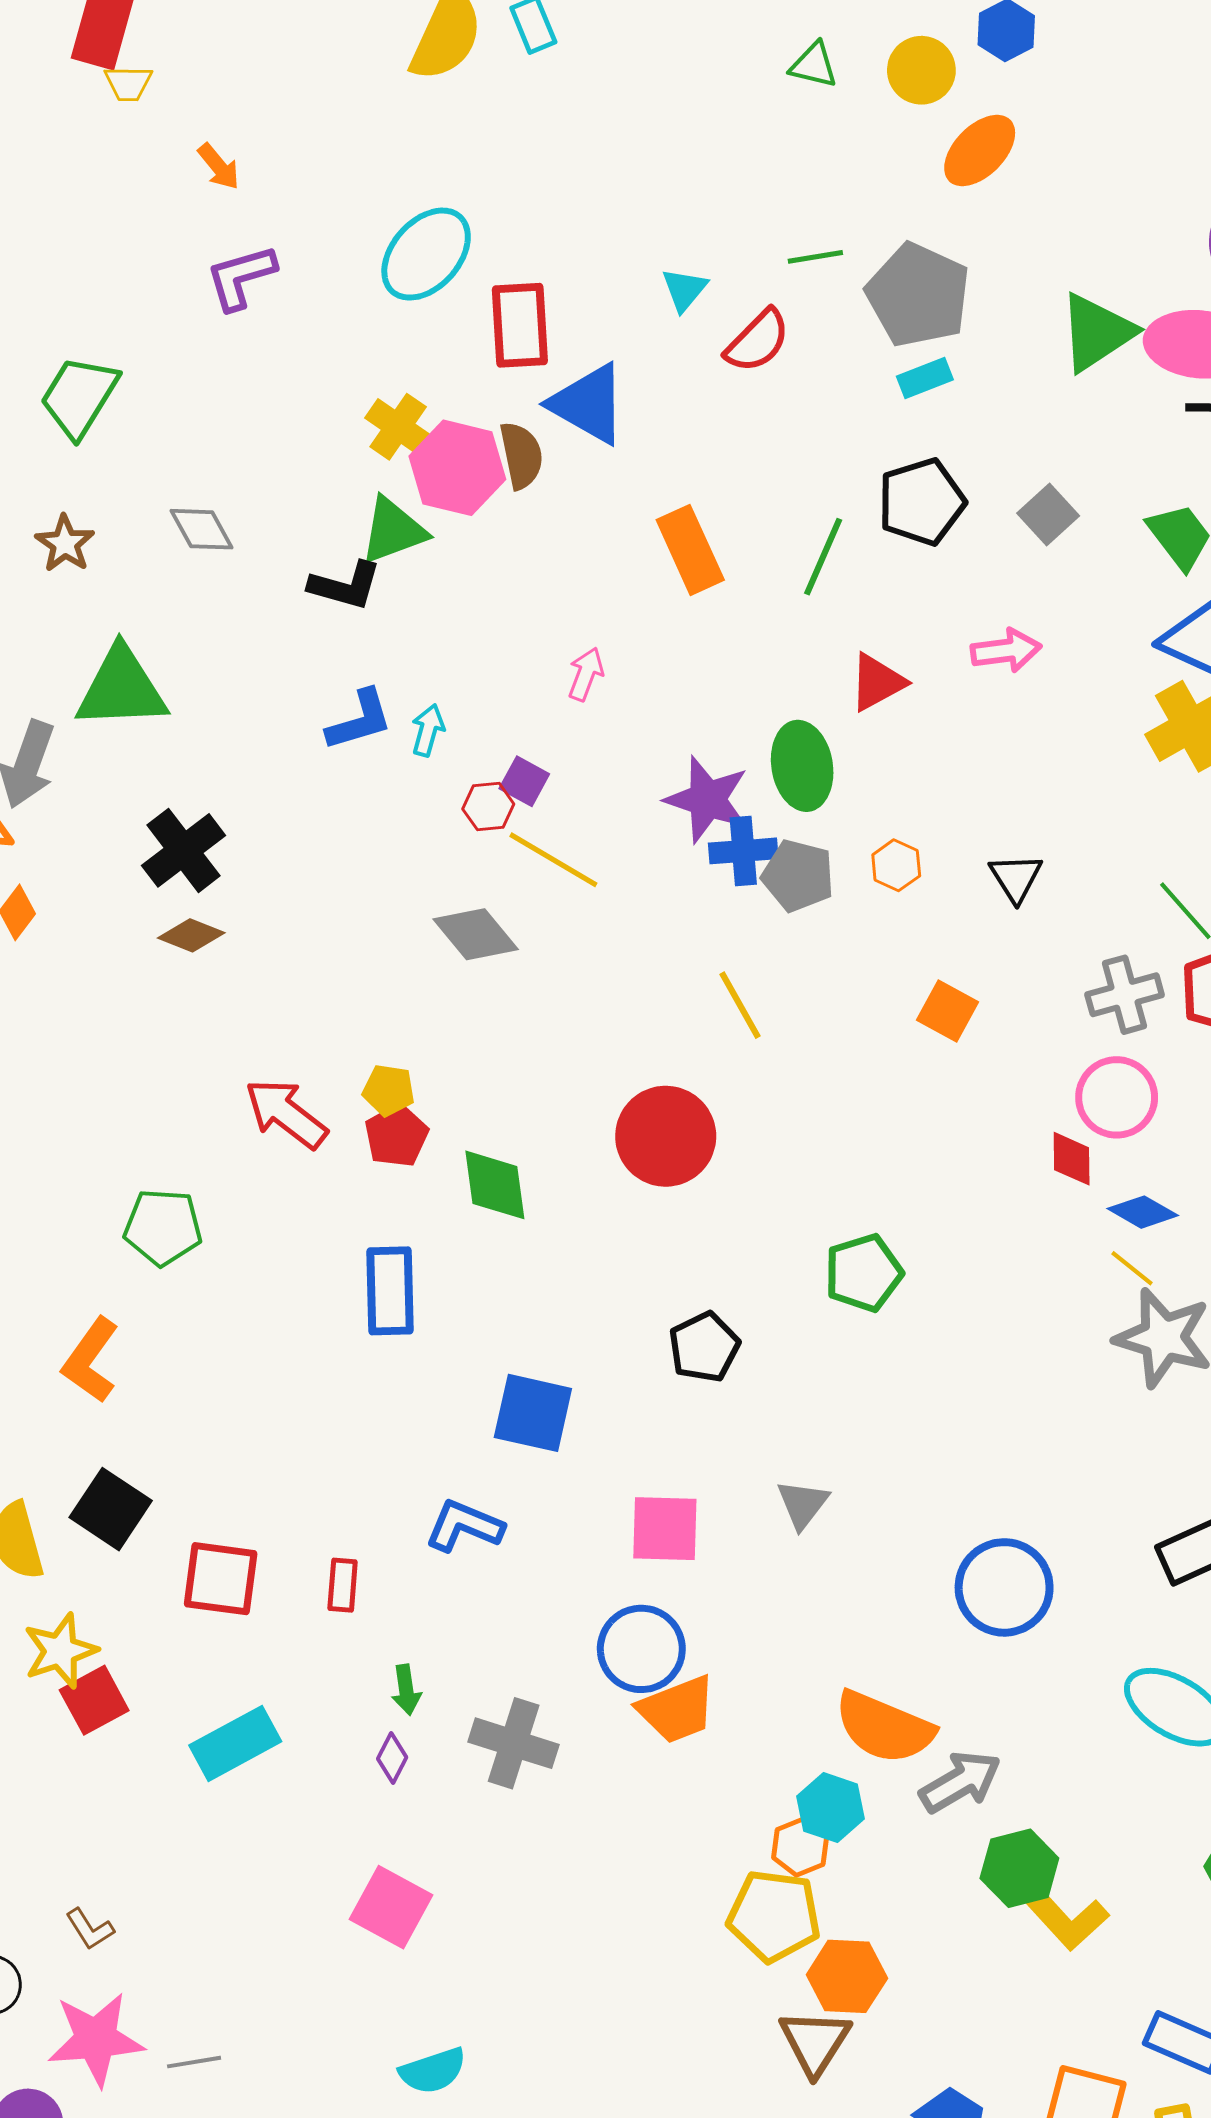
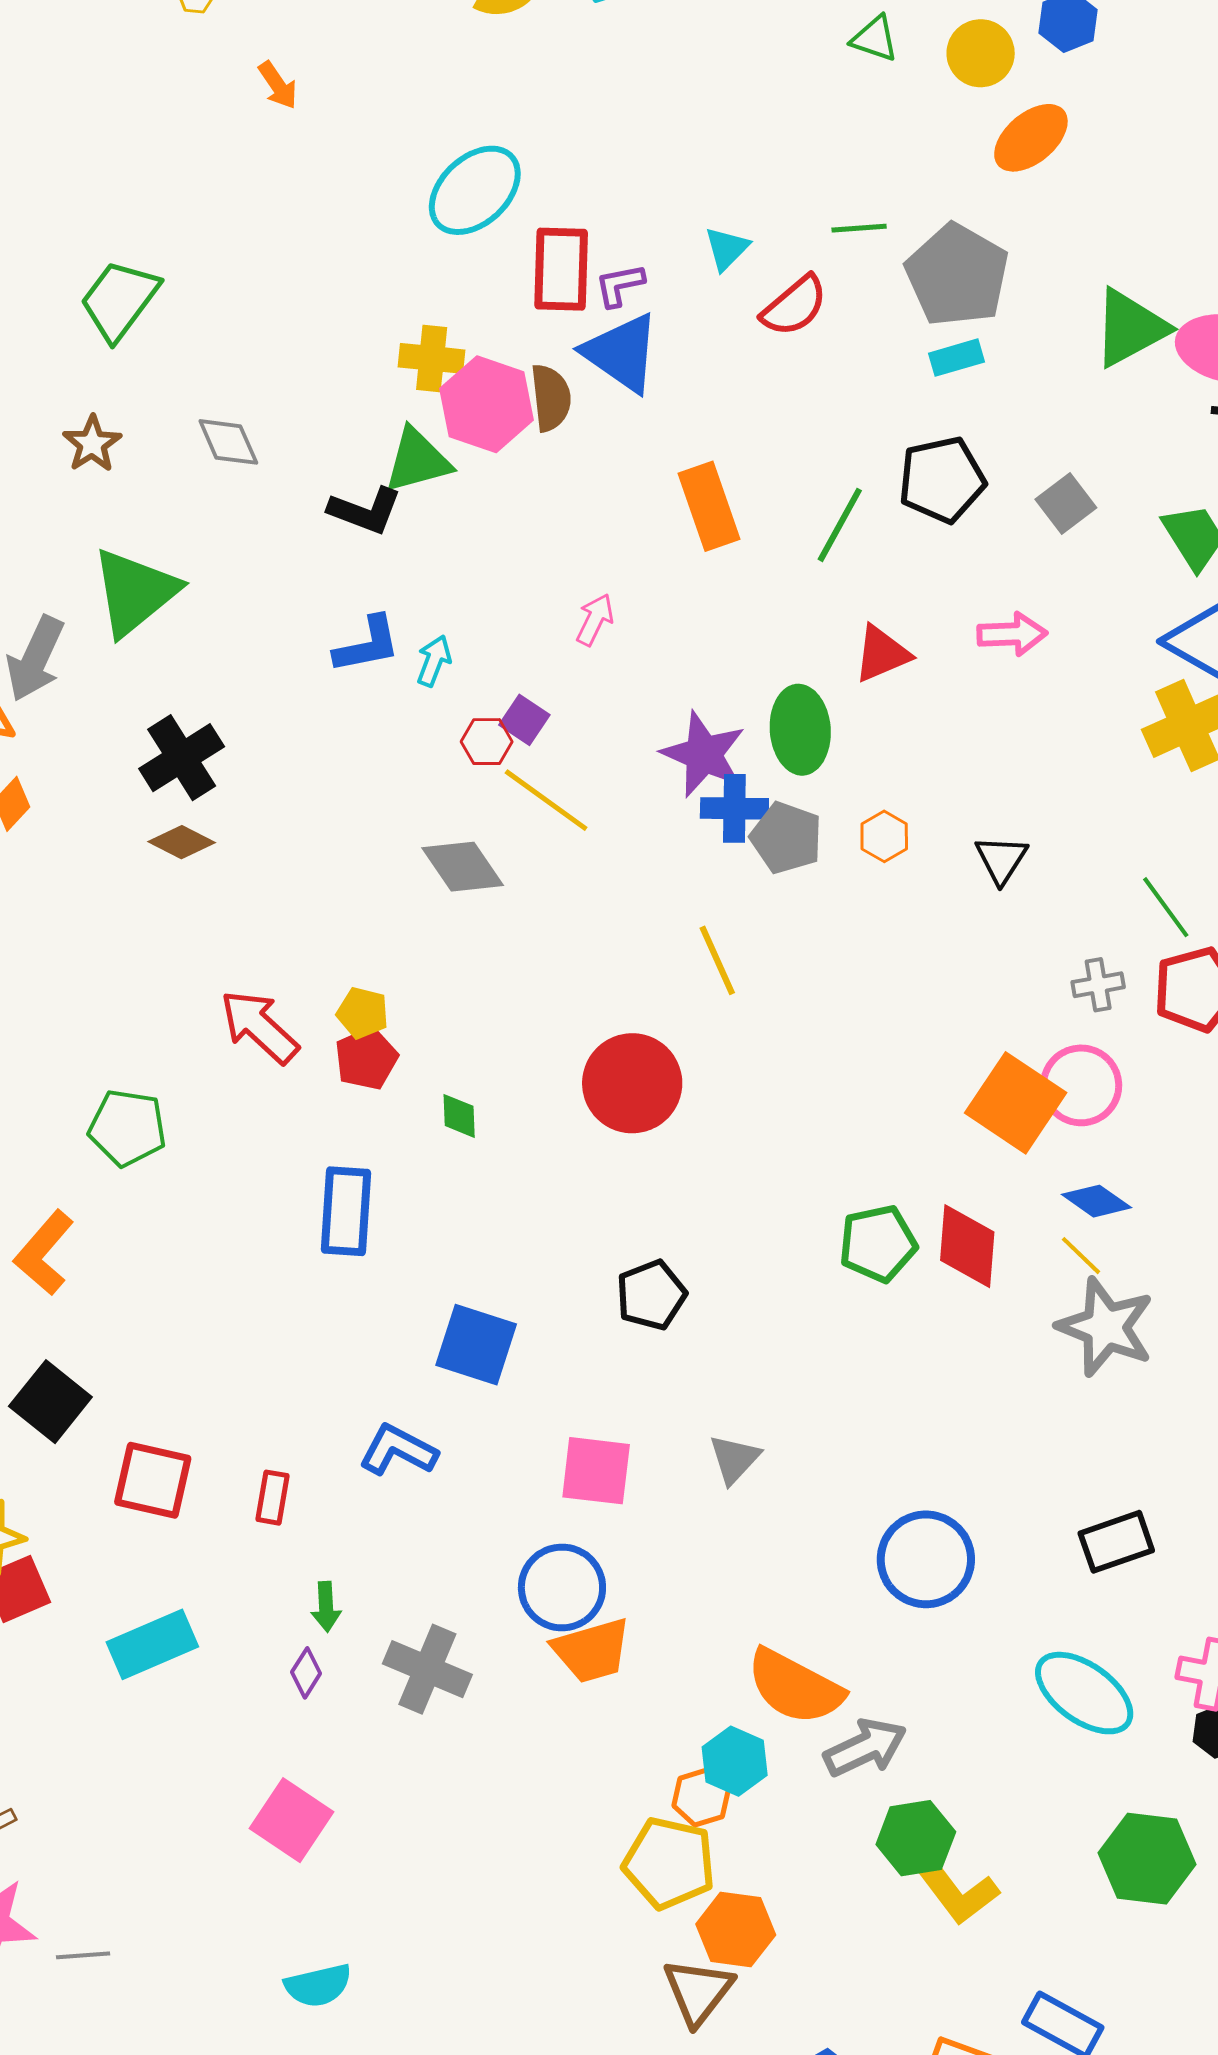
purple L-shape: (241, 277) -> (620, 285), moved, size x0.7
yellow cross: (398, 427) -> (432, 358), turned -34
green triangle: (121, 688) -> (135, 592), turned -42
gray cross: (1125, 995) -> (1098, 985), size x0.7
orange square: (948, 1011) -> (1016, 1103), moved, size x1.6
red diamond: (1072, 1159) -> (967, 1246), moved, size x1.5
green diamond: (495, 1185) -> (459, 1116), size x0.6
green pentagon: (864, 1273) -> (878, 1243), moved

